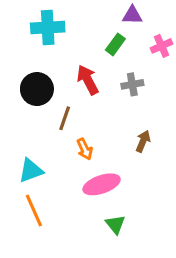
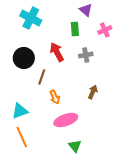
purple triangle: (132, 15) -> (86, 10), turned 40
cyan cross: (48, 27) -> (31, 18), turned 30
green rectangle: (115, 44) -> (75, 29), turned -40

